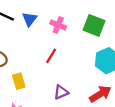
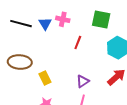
pink cross: (58, 25) -> (63, 19), moved
red line: (51, 56) -> (78, 43), moved

